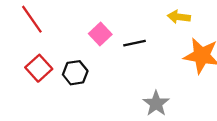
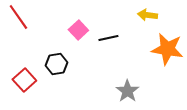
red square: (39, 68) -> (24, 80), moved

